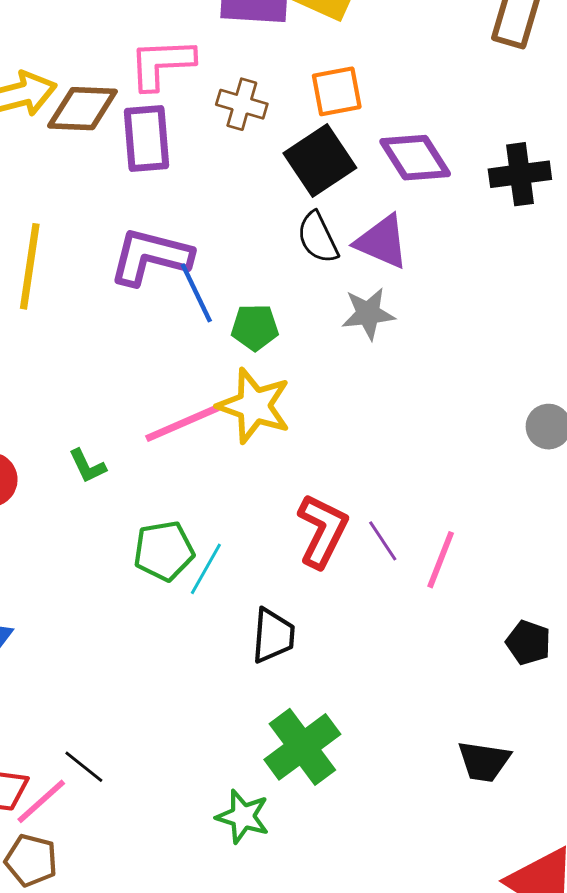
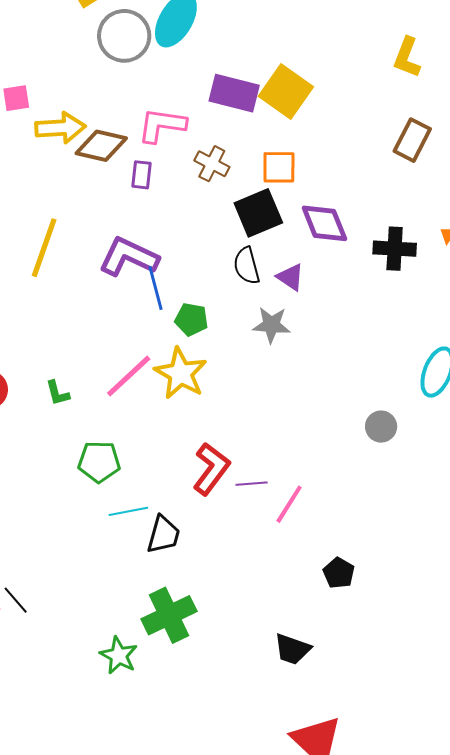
purple rectangle: (146, 138) -> (142, 175), size x0.6
purple triangle: (382, 242) -> (290, 277), size x0.7
pink line: (182, 423) -> (129, 376), turned -30
purple line: (383, 541) -> (252, 484), turned -72
cyan line: (206, 569) -> (128, 511), moved, turned 39

